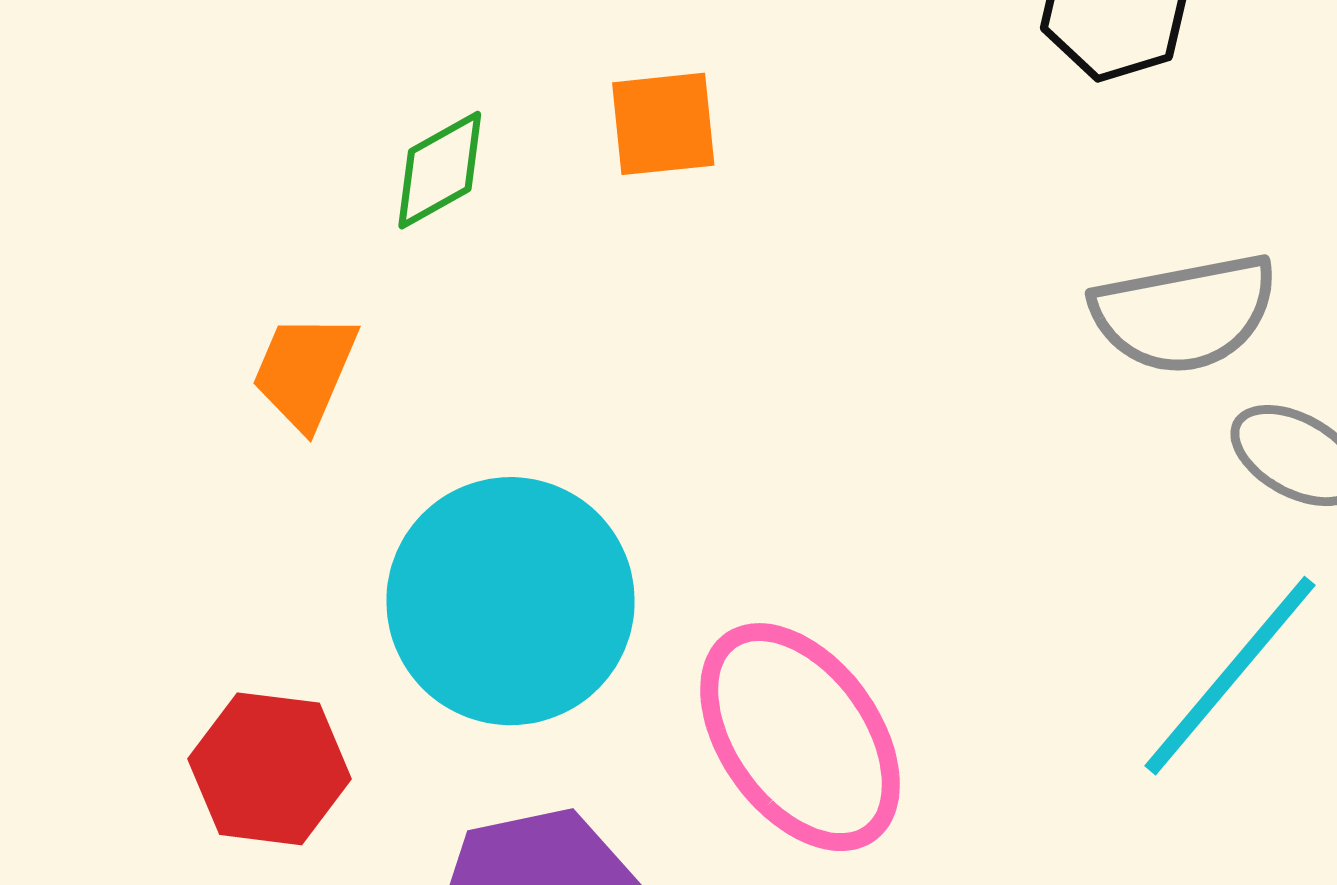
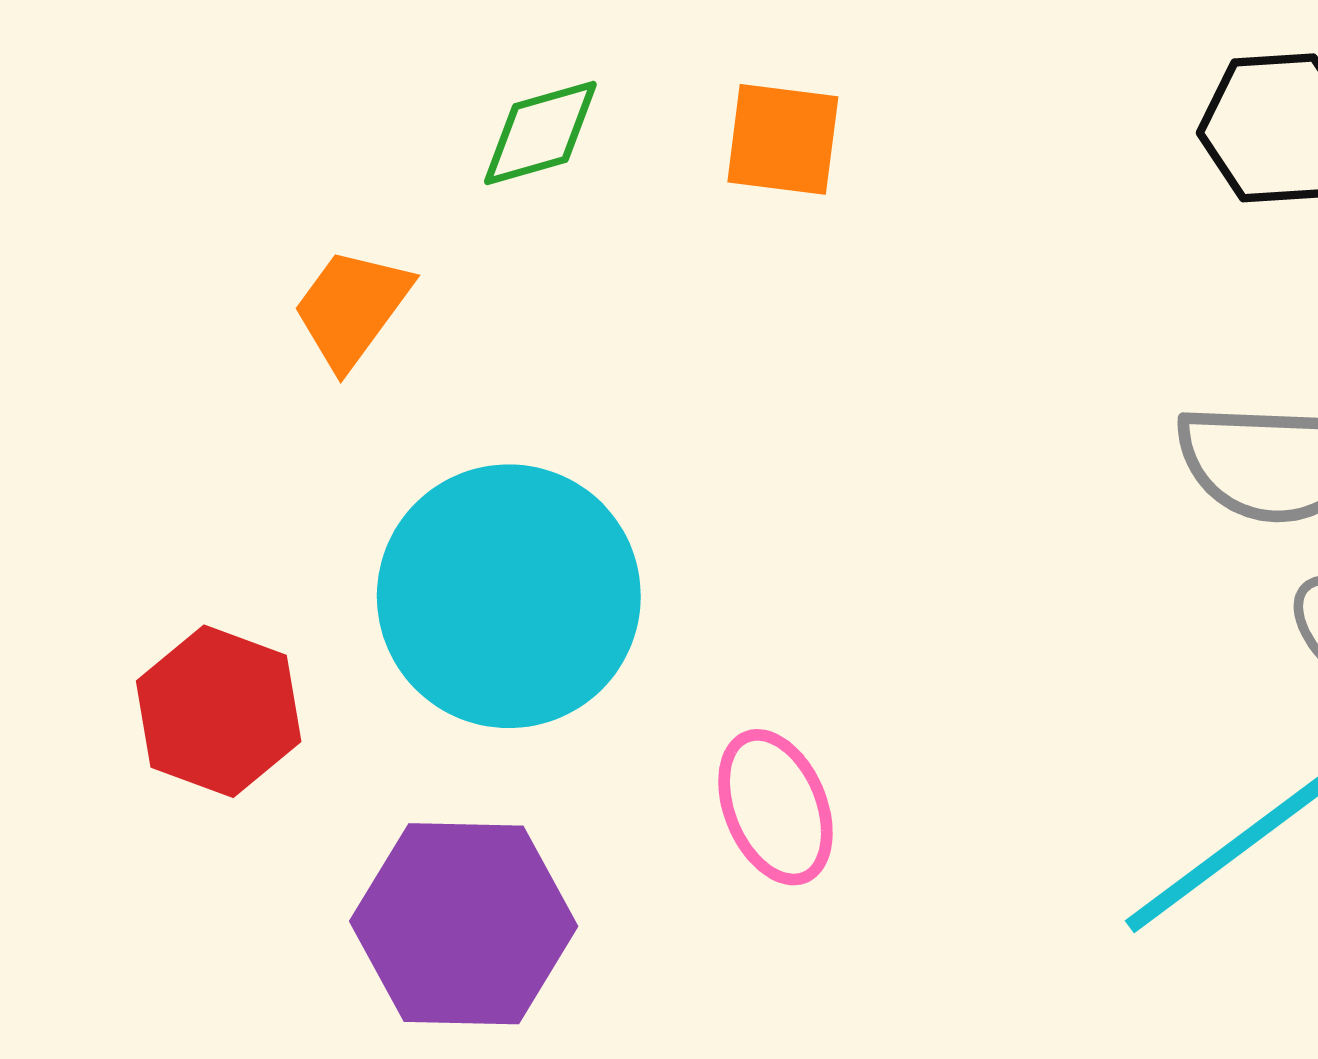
pink ellipse: (800, 737) -> (775, 807), size x0.6

